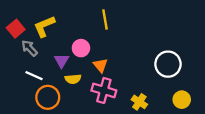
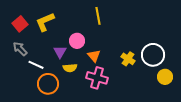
gray arrow: (29, 48) -> (20, 49), moved
yellow circle: (182, 100) -> (165, 77), moved
yellow cross: (139, 102) -> (128, 59), moved

